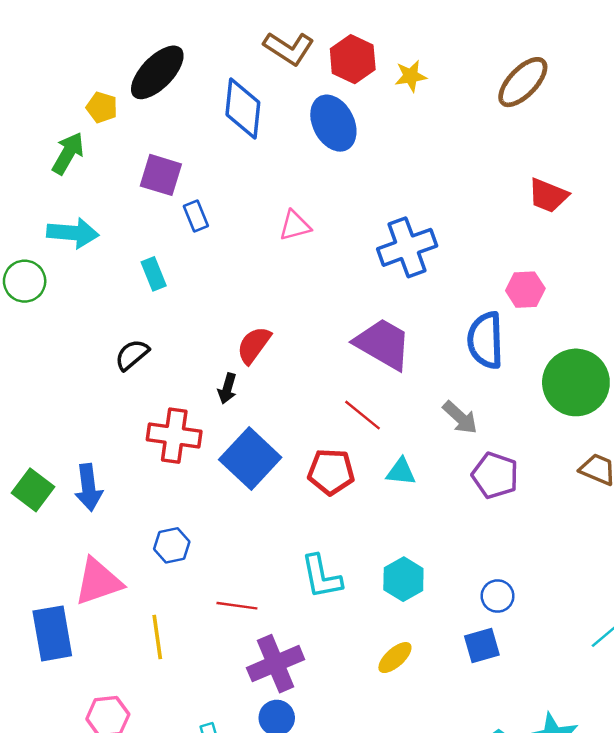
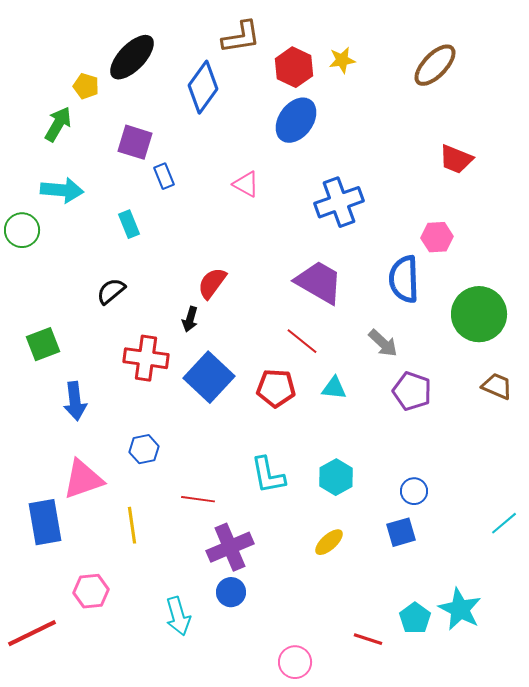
brown L-shape: (289, 48) -> (241, 37), turned -42
red hexagon: (353, 59) -> (294, 67), moved
blue diamond: (243, 109) -> (203, 87), turned 30
blue ellipse: (333, 123) -> (296, 120), moved, turned 63
pink triangle: (295, 226) -> (246, 184), turned 44
green square: (33, 490) -> (43, 344), moved, turned 32

